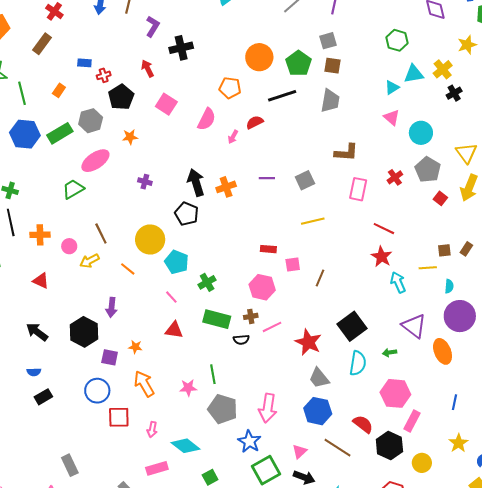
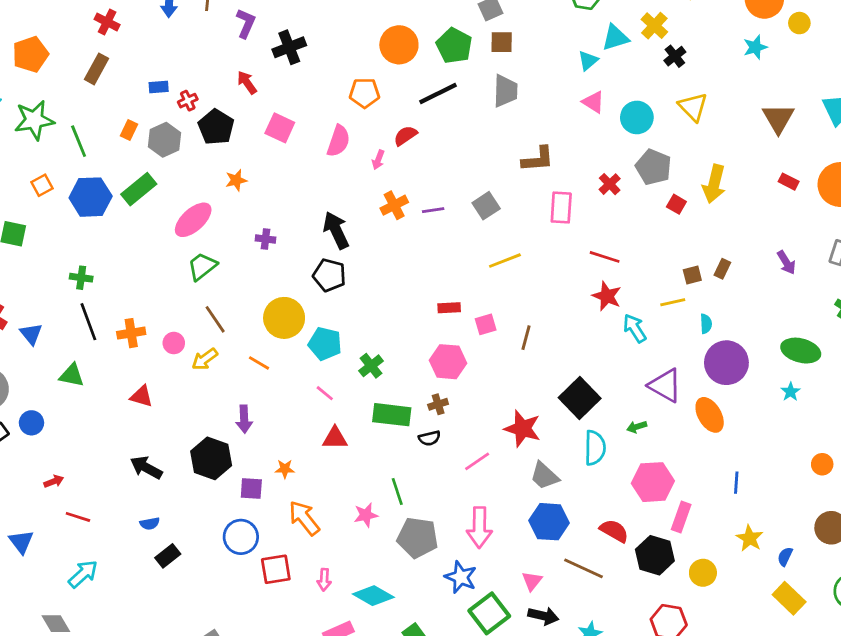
gray hexagon: (91, 121) -> (165, 140), moved
yellow triangle: (466, 153) -> (693, 107), moved
orange cross: (226, 187) -> (394, 205), moved
green trapezoid: (73, 189) -> (202, 266), moved
pink line: (272, 327) -> (477, 461), moved

